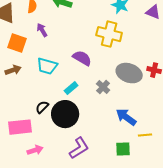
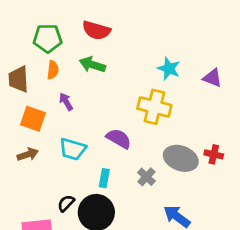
cyan rectangle: (71, 88) -> (104, 178), turned -40

